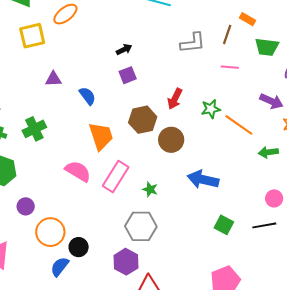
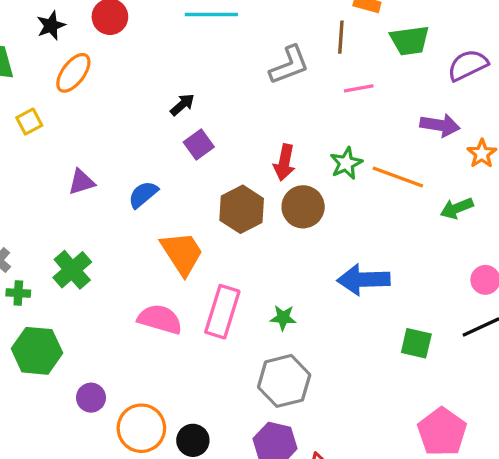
yellow square: (32, 36) -> (29, 122), size x0.6
blue semicircle: (87, 96) -> (143, 195), turned -78
brown circle: (171, 140) -> (303, 207), moved

